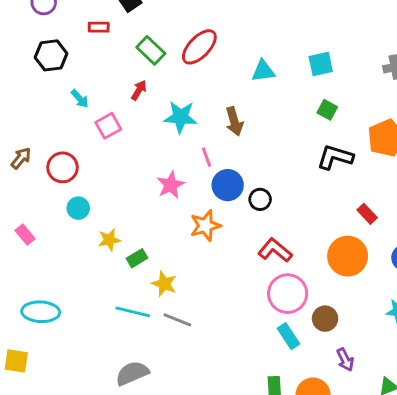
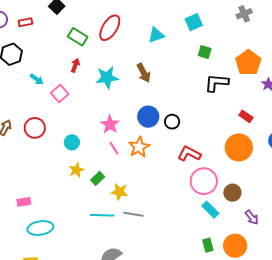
red rectangle: (99, 27) -> (25, 22), moved
pink line: (207, 157) -> (114, 148), moved
cyan circle: (78, 208) -> (72, 142), moved
pink rectangle: (25, 235) -> (24, 202), moved, turned -48

